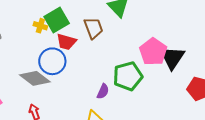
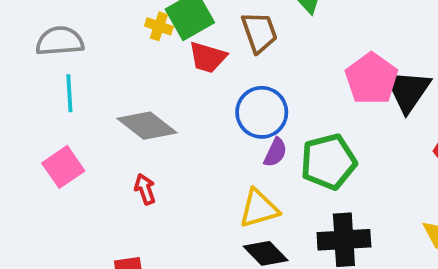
blue circle: (52, 61) -> (262, 112), moved
green pentagon: (128, 76) -> (328, 162), moved

